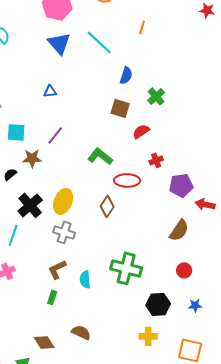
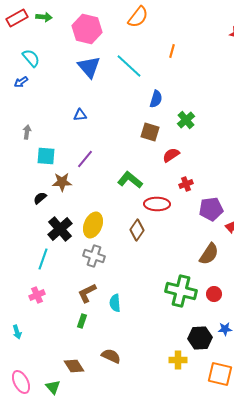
green cross: (126, 268) -> (181, 291), moved
black hexagon: (158, 304) -> (200, 338), moved

